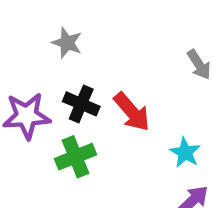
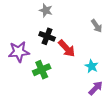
gray star: (67, 43) -> (46, 10), moved
black cross: (81, 104) -> (47, 36), moved

